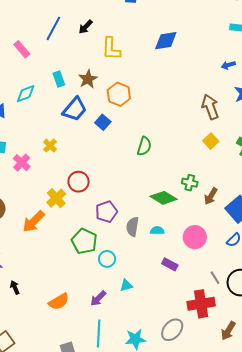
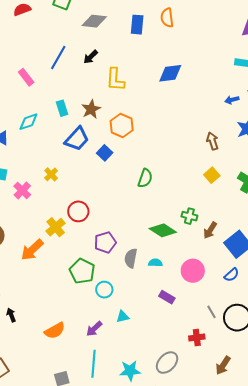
brown arrow: (210, 107) -> (212, 141), size x0.7
red cross: (201, 304) -> (197, 338), size x0.6

